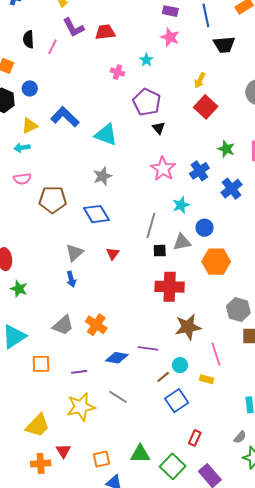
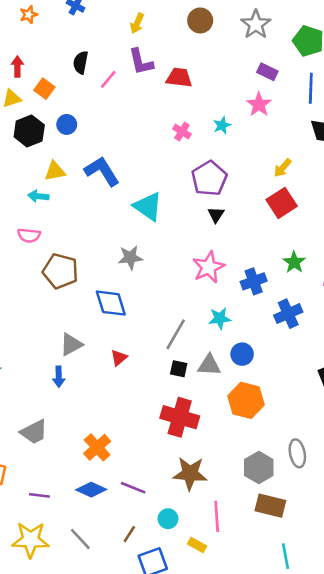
orange cross: (96, 325) -> (97, 447), moved
brown line: (163, 377) -> (129, 534), moved, turned -32

